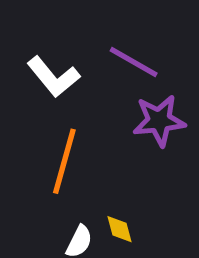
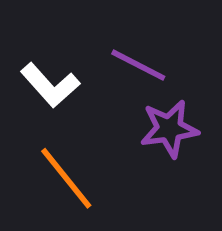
orange line: (64, 161) -> (66, 178), turned -52

